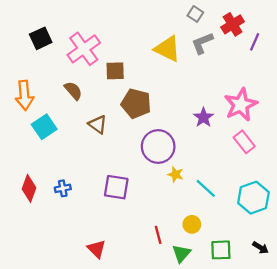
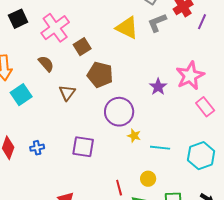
brown square: (115, 71) -> (82, 47), turned -30
brown triangle: (98, 124) -> (67, 93), turned 30
pink rectangle: (244, 142) -> (205, 107), moved
cyan line: (206, 188) -> (160, 148), turned -36

